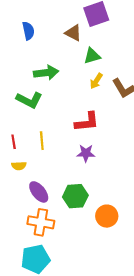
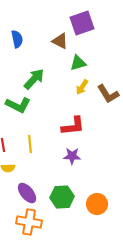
green arrow: (46, 73) -> (34, 79), turned -40
orange circle: (107, 216) -> (97, 204), moved

